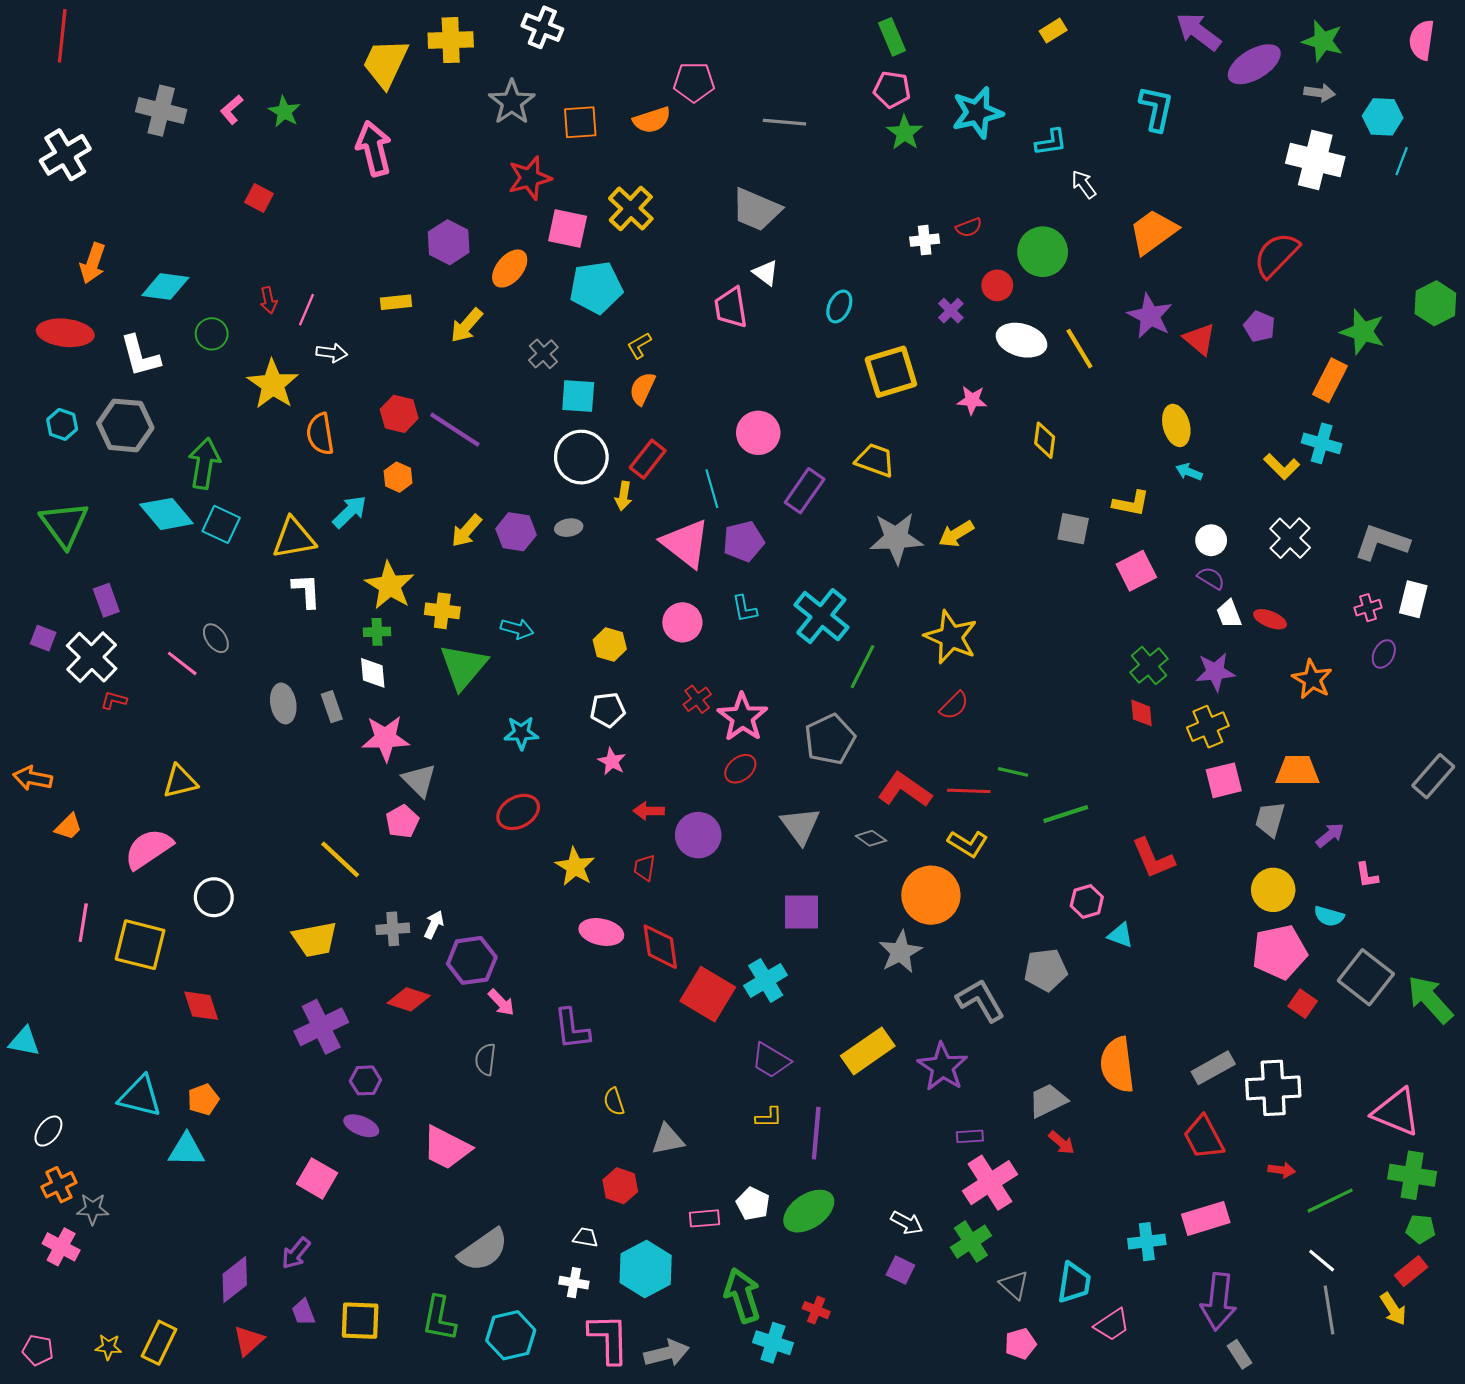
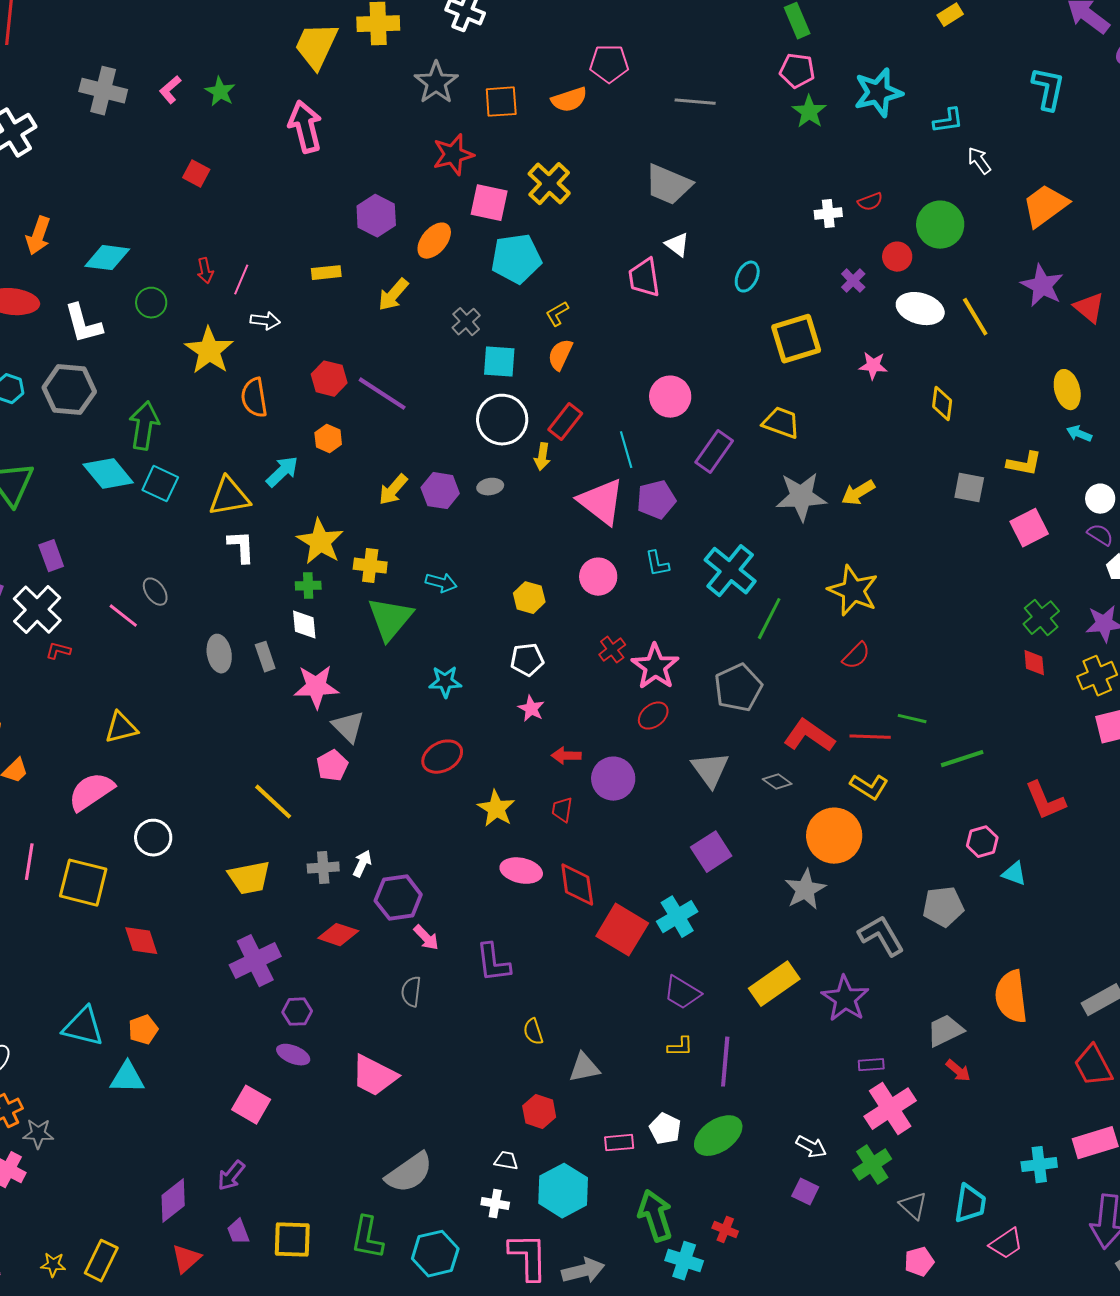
purple square: (801, 912) -> (711, 852), turned -33

